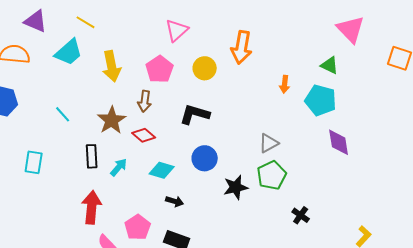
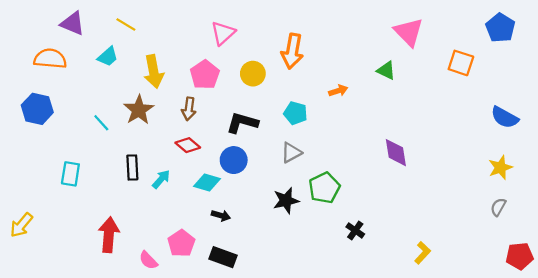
cyan trapezoid: (69, 52) -> (108, 57), size x0.7
orange arrow: (285, 84) -> (338, 91), turned -114
cyan pentagon: (321, 100) -> (296, 113), moved, size x0.7
brown star: (112, 120) -> (139, 110), moved
gray triangle: (269, 143) -> (291, 153), moved
blue circle: (205, 158) -> (234, 160), moved
red arrow: (92, 207) -> (109, 235), moved

